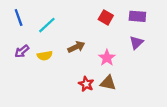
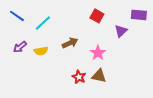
purple rectangle: (137, 16) -> (139, 15), moved
blue line: (19, 17) -> (17, 16), turned -35
purple triangle: (136, 43) -> (121, 31), moved

